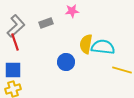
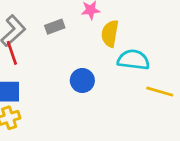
yellow semicircle: (86, 44) -> (110, 34), moved

